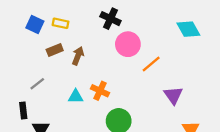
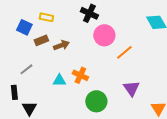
blue square: (35, 24) -> (24, 27), moved
brown arrow: (78, 56) -> (61, 45), turned 49
purple triangle: (173, 95) -> (131, 88), moved

